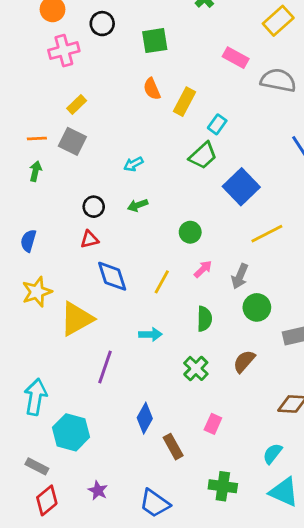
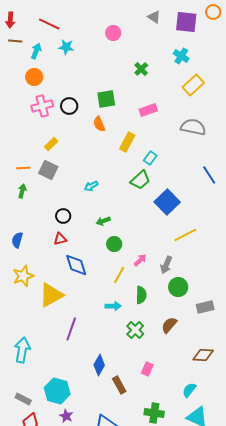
black circle: (102, 24) -> (69, 106), moved
pink rectangle: (236, 58) -> (148, 110), moved, turned -48
orange semicircle: (152, 89) -> (99, 124), moved
green arrow: (138, 205) -> (103, 221), moved
green circle: (190, 232) -> (114, 244), moved
yellow line: (162, 282) -> (119, 275), moved
cyan arrow: (150, 334) -> (113, 306), moved
cyan hexagon: (71, 432) -> (57, 391), moved

